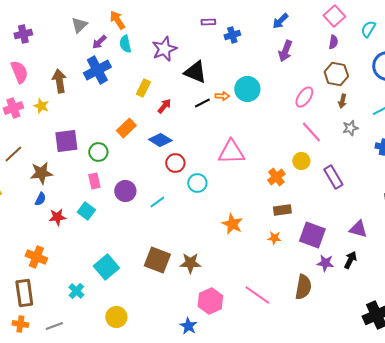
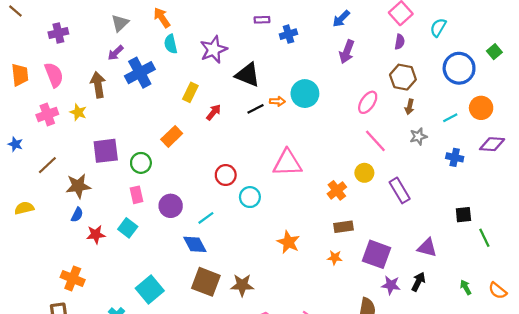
purple arrow: (99, 42) -> (116, 53), moved
blue diamond: (160, 140) -> (195, 244), moved, turned 30

